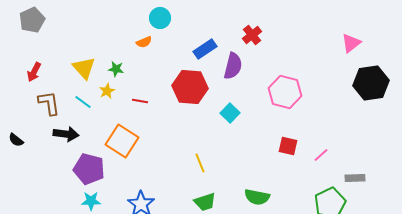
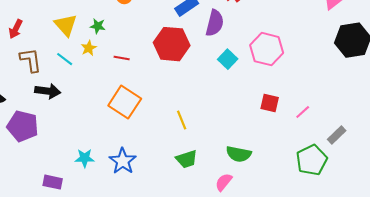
cyan square: (230, 113) -> (228, 59), moved
orange square: (122, 141) -> (125, 102), moved
purple pentagon: (89, 169) -> (23, 126), moved
gray rectangle: (355, 178) -> (337, 135), turned -42
cyan star: (91, 201) -> (85, 158), moved

